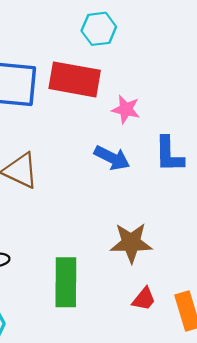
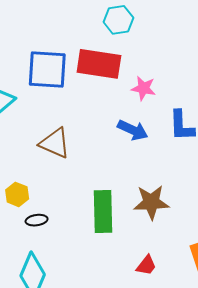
green rectangle: (66, 282) -> (103, 211), moved
red trapezoid: (144, 299) -> (146, 265), moved

